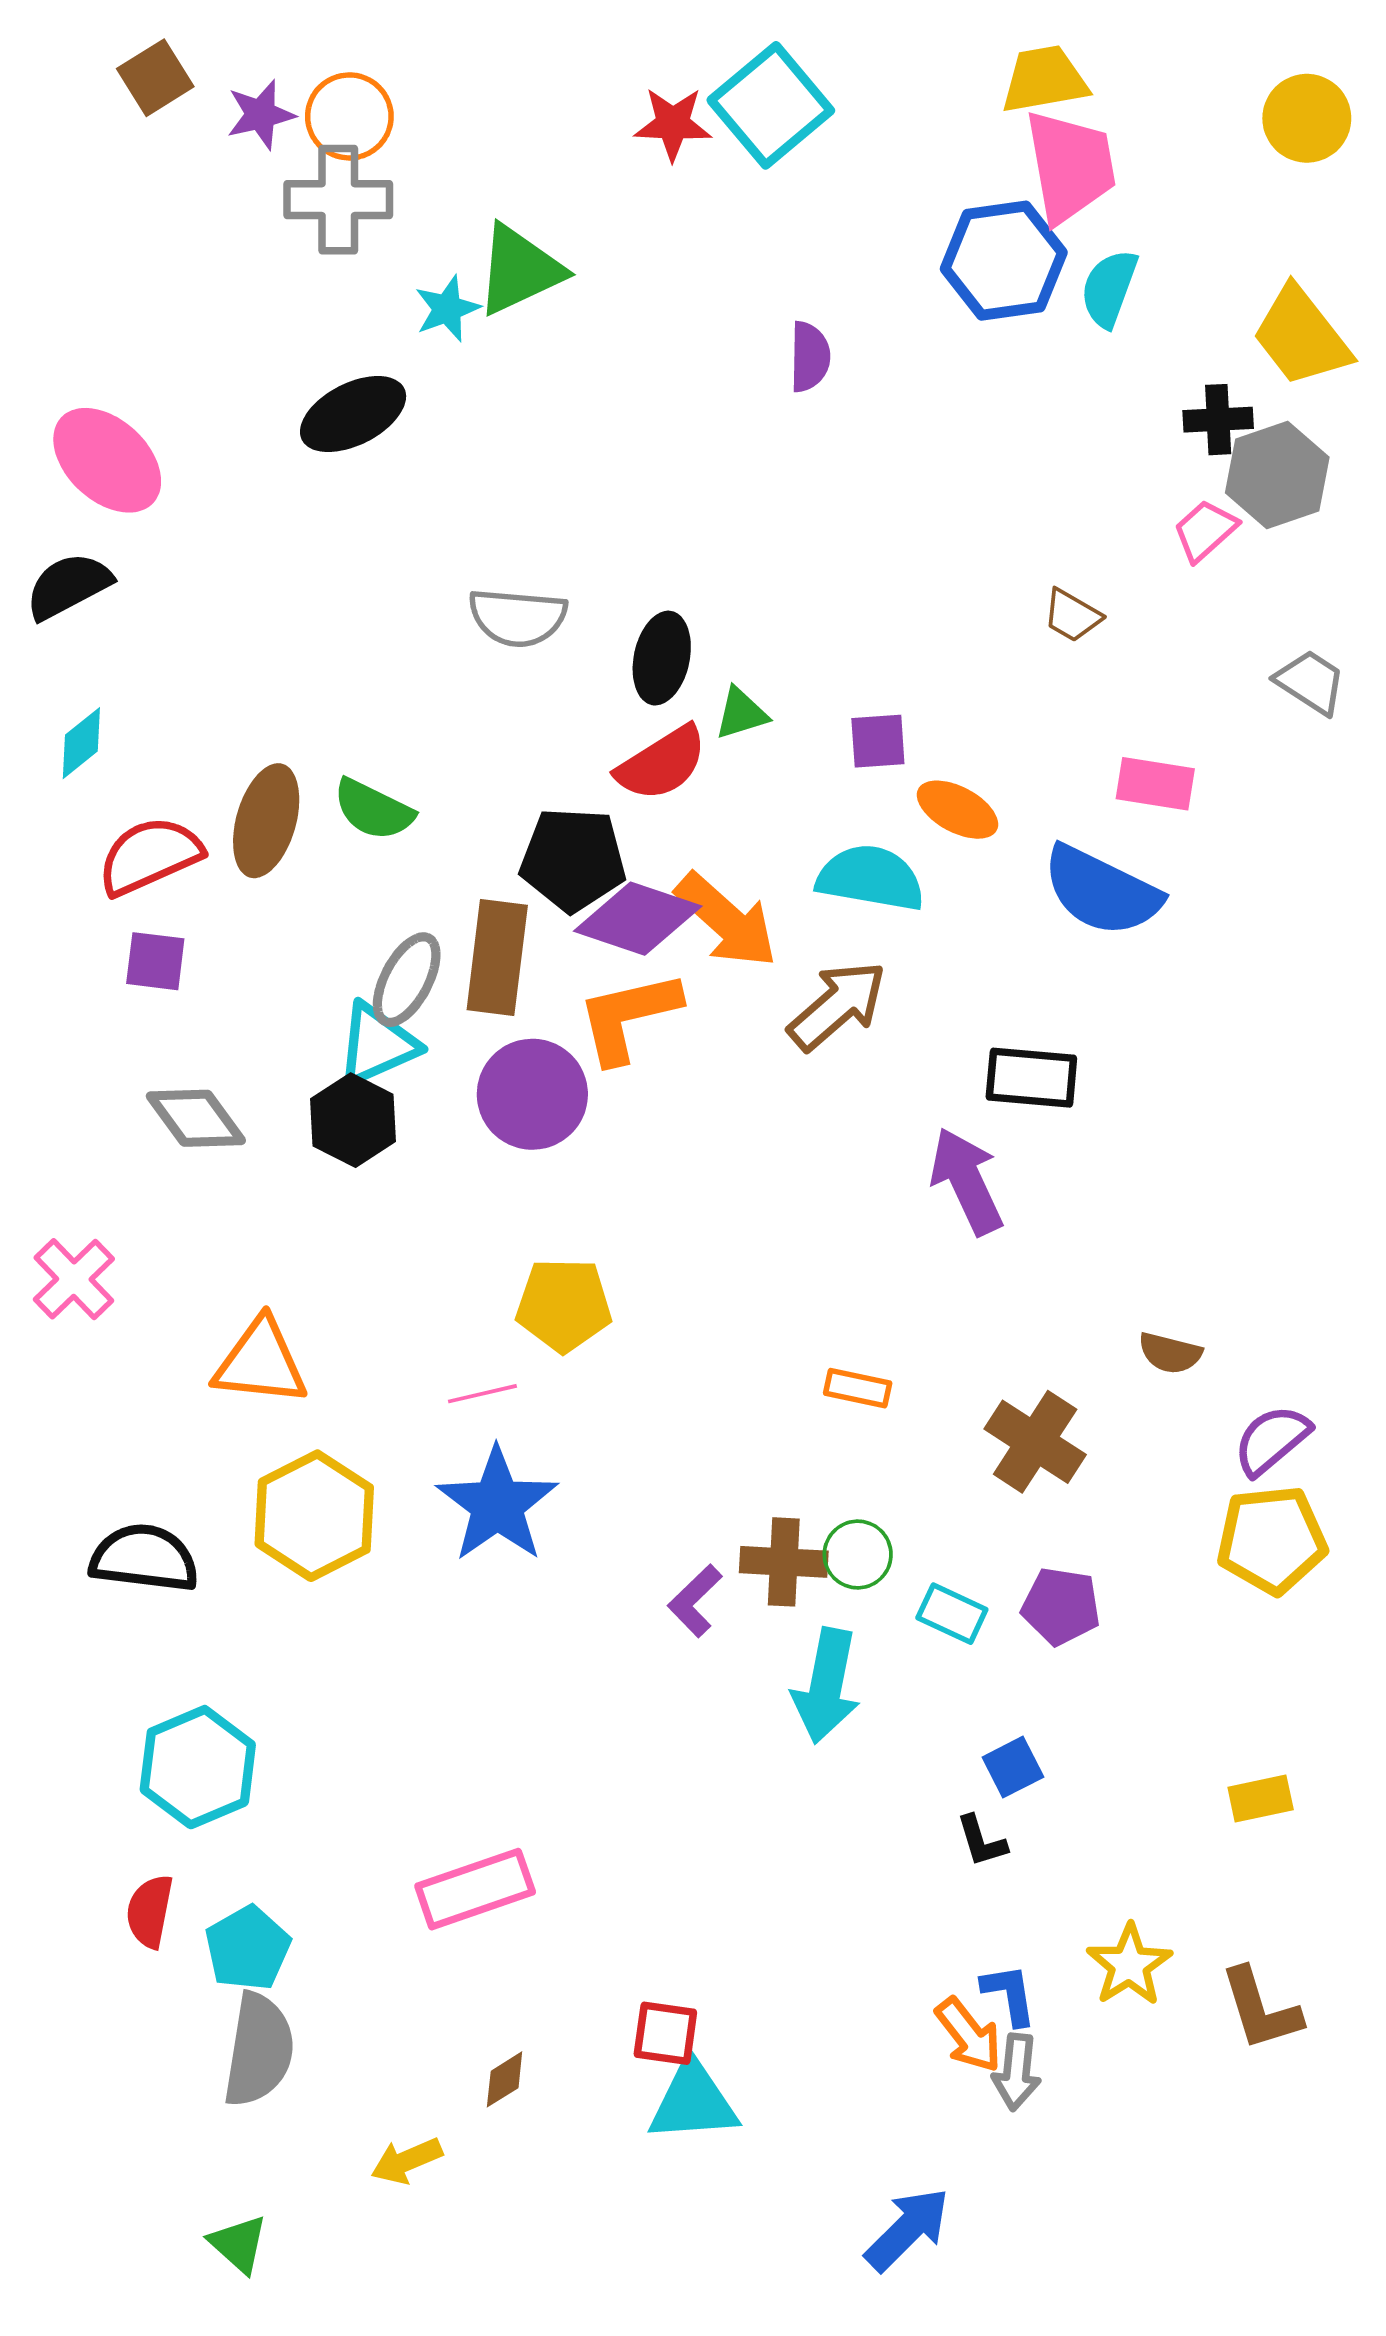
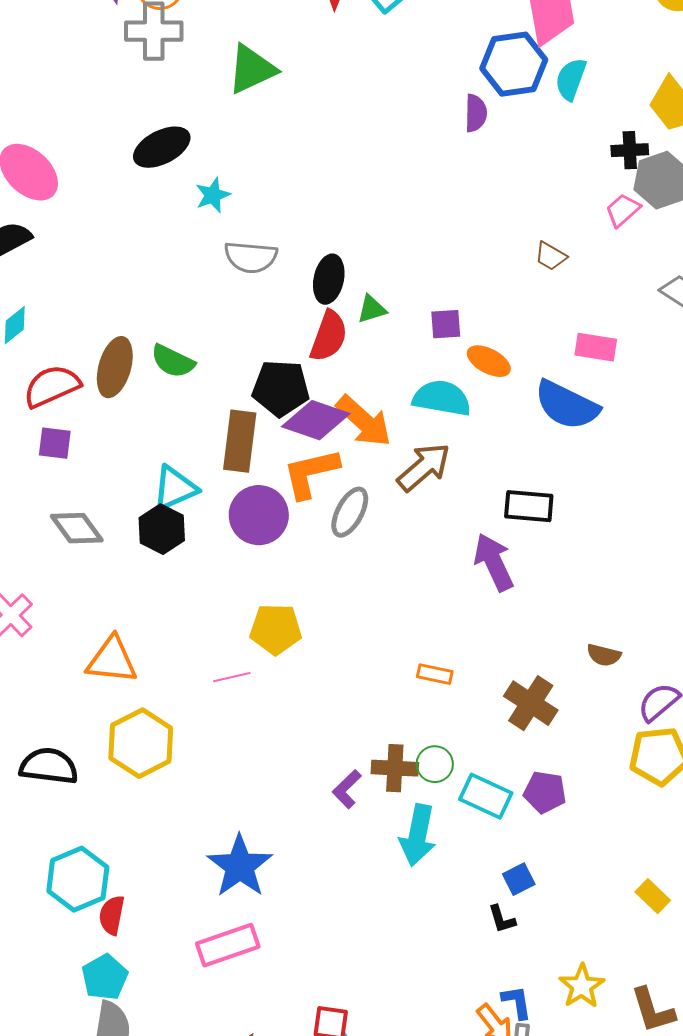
cyan star: (447, 309) -> (213, 195), moved
purple semicircle: (810, 357) -> (476, 113), moved
red semicircle: (662, 763) -> (329, 336), turned -38
gray ellipse: (407, 980) -> (350, 512), moved
blue star: (497, 1505) -> (240, 866), moved
cyan rectangle: (952, 1614) -> (486, 796), size x1.4
yellow rectangle: (1261, 1798) -> (653, 896), turned 56
red semicircle: (150, 1911) -> (112, 915), moved

